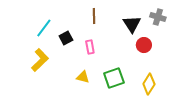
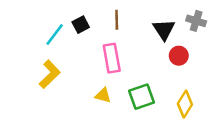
black square: (66, 38) -> (81, 25), moved
pink rectangle: (90, 47) -> (112, 58), size x1.6

